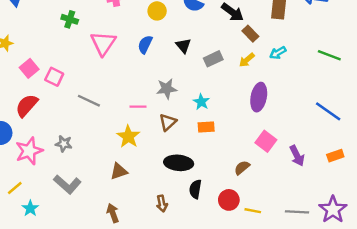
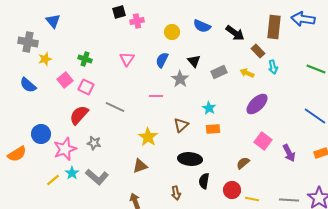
green cross: (70, 19) -> (85, 59), moved
brown rectangle: (250, 34) -> (258, 51), moved
pink triangle: (103, 43) -> (127, 59), size x0.7
cyan arrow: (278, 53) -> (273, 67), turned -72
yellow arrow: (247, 60) -> (247, 73), turned 64
gray star: (167, 89) -> (180, 79), moved, turned -30
purple ellipse: (259, 97) -> (257, 104), turned 35
red semicircle: (27, 105) -> (79, 115), moved
pink line: (138, 107) -> (156, 96), moved
cyan star: (30, 208) -> (72, 173), moved

